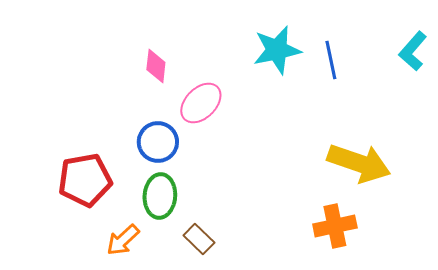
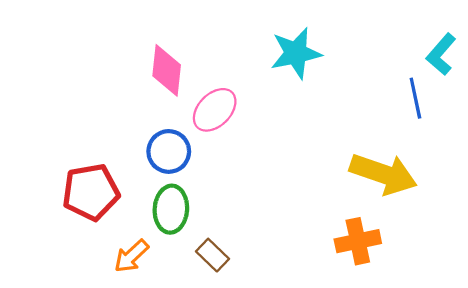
blue line: (331, 60) -> (415, 98), moved
pink diamond: (156, 66) -> (167, 70), size x1.4

